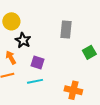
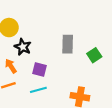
gray rectangle: (66, 30) -> (68, 44), moved

